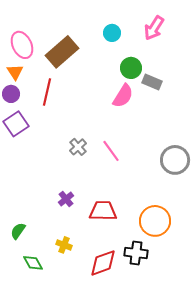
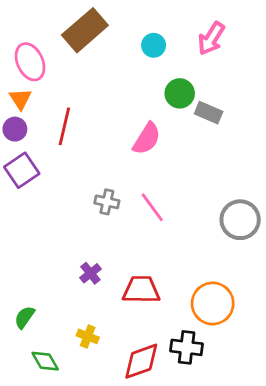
brown rectangle: (62, 52) -> (85, 30), moved
pink semicircle: (123, 96) -> (147, 139), moved
gray cross: (78, 147) -> (107, 202), turned -36

